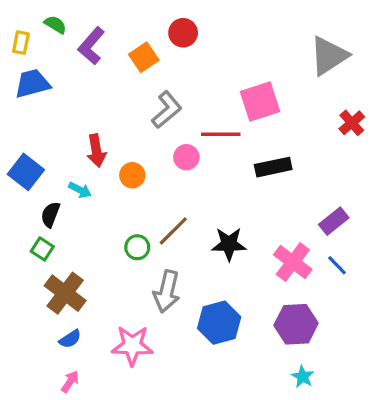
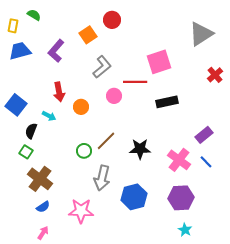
purple L-shape: (91, 46) -> (56, 51), moved

